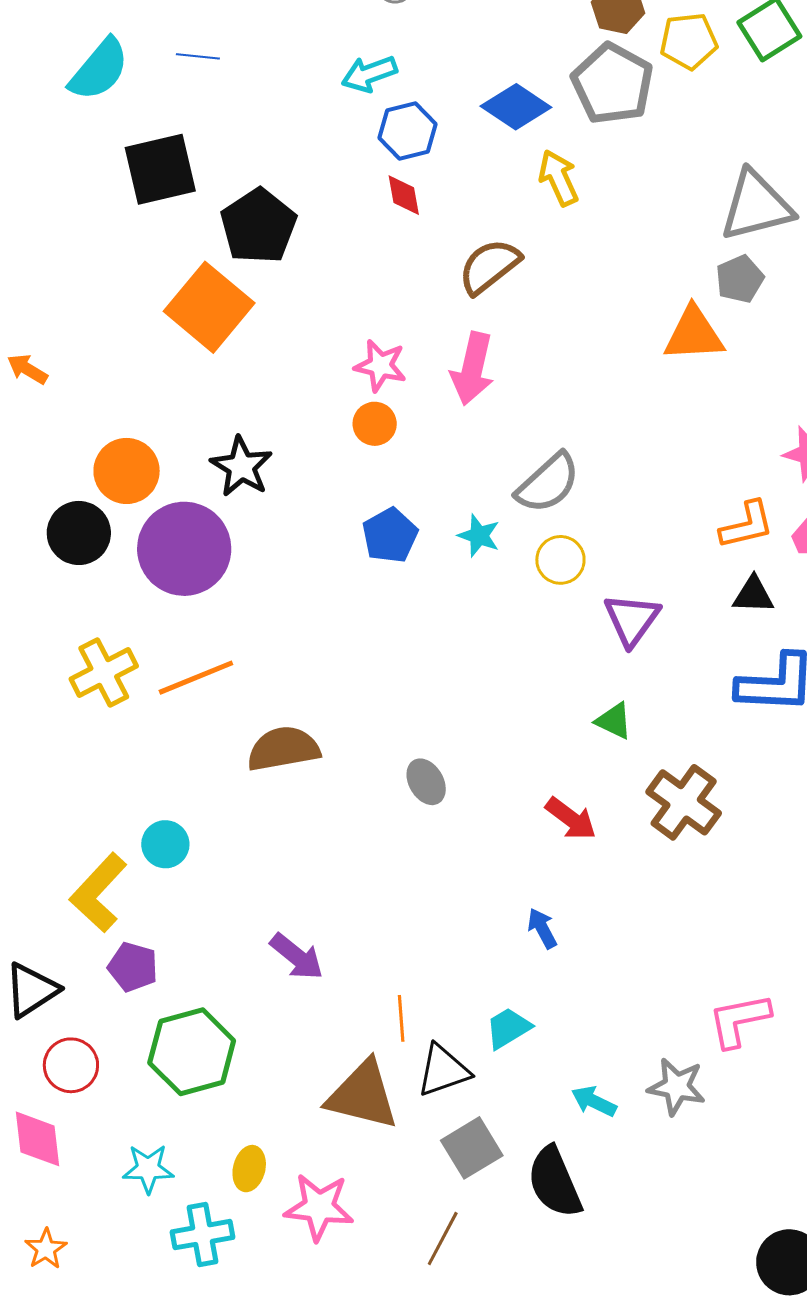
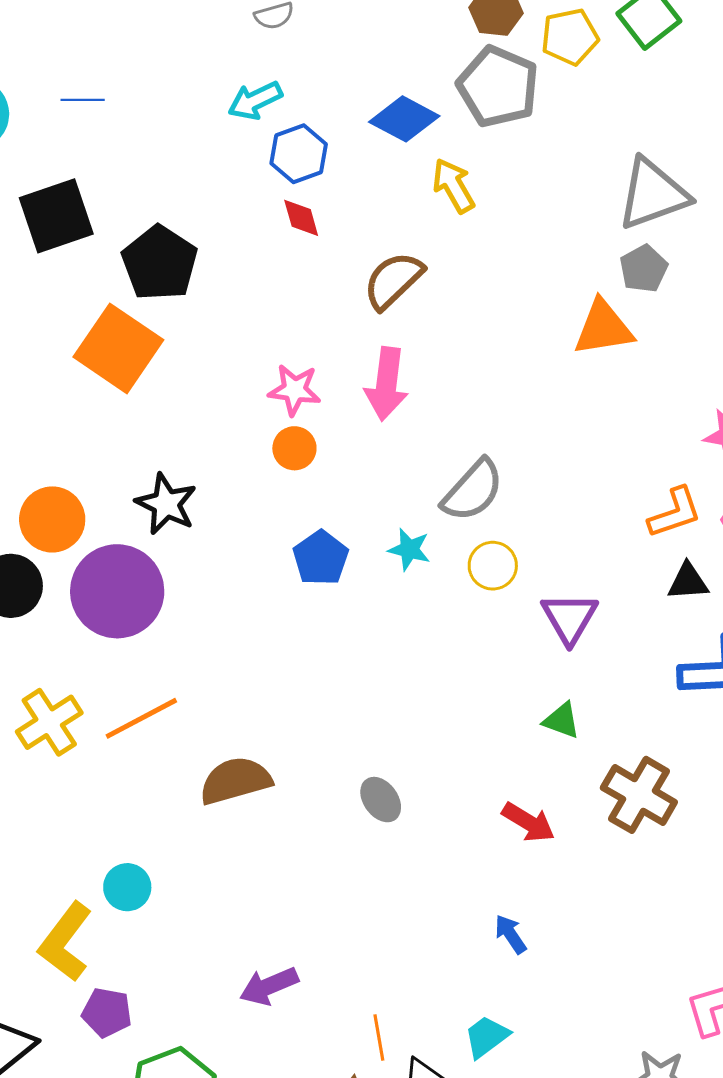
purple arrow: (297, 957) -> (269, 986), turned 124

